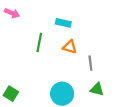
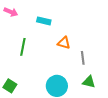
cyan rectangle: (63, 23) -> (44, 21), moved
green line: (39, 42) -> (23, 47), moved

